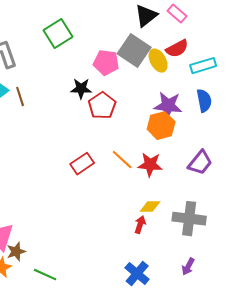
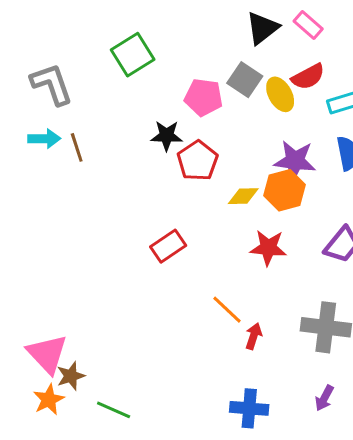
gray square: (134, 51) -> (245, 80), size x0.7
orange line: (122, 160) -> (227, 310), moved
yellow diamond: (150, 207) -> (243, 196), moved
blue cross: (137, 274) -> (249, 408), turned -35

